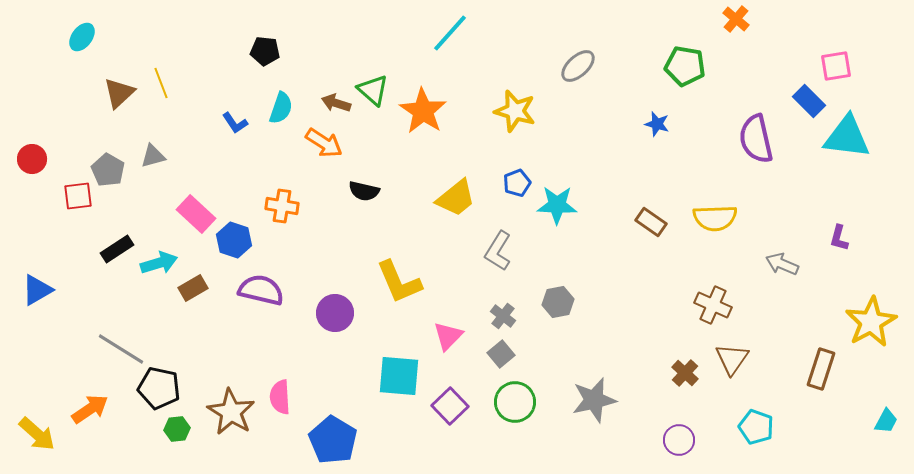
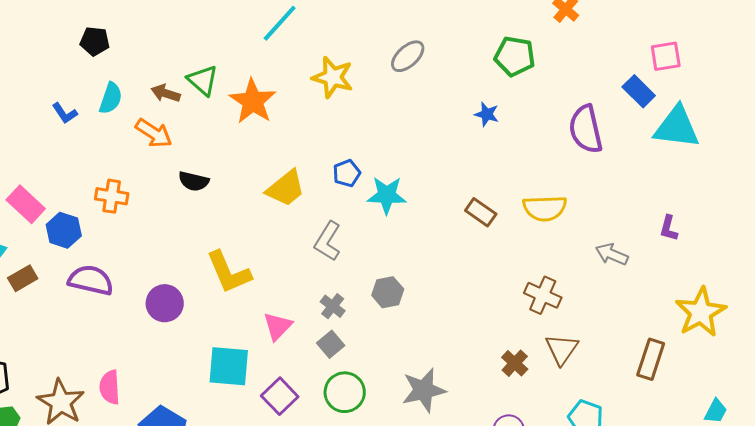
yellow star: (515, 111) -> (333, 77), moved

